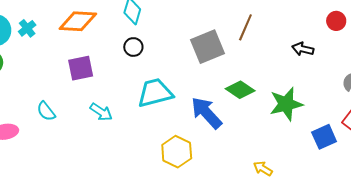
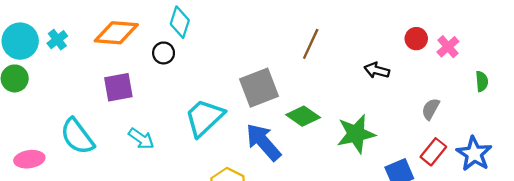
black circle: (133, 47) -> (164, 53), moved
gray square: (208, 47) -> (259, 88), moved
cyan trapezoid: (155, 93) -> (204, 118), turned -30
cyan semicircle: (46, 111) -> (77, 136), size x1.6

